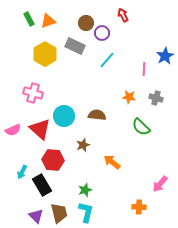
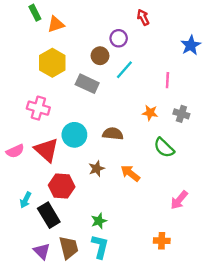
green rectangle: (29, 19) -> (35, 13), moved
brown circle: (86, 23) -> (100, 56), moved
gray rectangle: (75, 46) -> (87, 84), moved
blue star: (165, 56) -> (191, 45), moved
orange arrow: (112, 162) -> (130, 173), moved
pink arrow: (160, 184) -> (179, 200), moved

